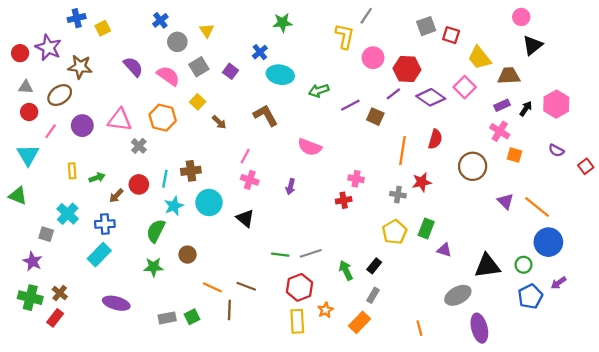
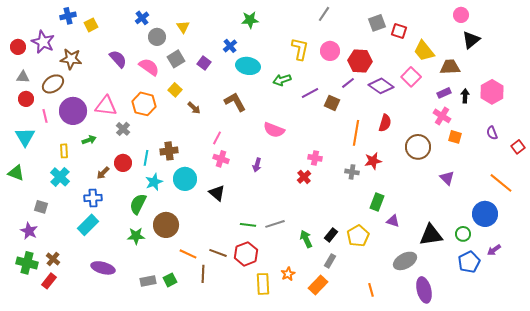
yellow L-shape: (345, 36) -> (300, 49), moved
black arrow: (526, 109) -> (465, 96), turned -32
purple circle: (82, 126) -> (73, 111), size x1.4
pink line: (51, 131) -> (45, 116), turned -48
purple semicircle: (556, 150) -> (492, 133), turned 40
green arrow: (97, 178) -> (89, 140), moved
red cross: (344, 200) -> (304, 177), turned -32
orange line: (537, 207) -> (501, 183), moved
cyan cross: (68, 214) -> (60, 177), moved
yellow pentagon: (395, 232) -> (358, 236), moved
brown circle: (188, 255) -> (166, 225), size x1.6
red hexagon: (300, 287) -> (246, 254), moved

